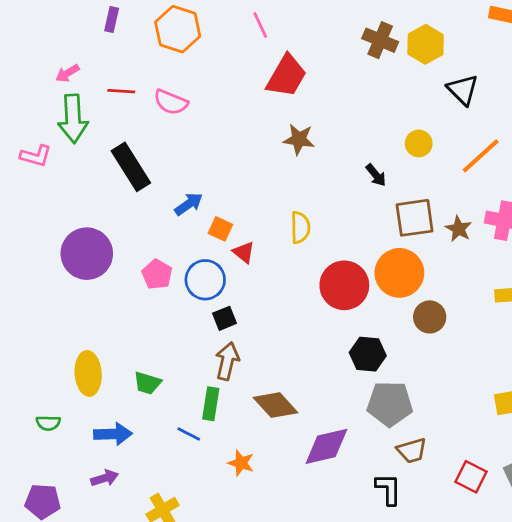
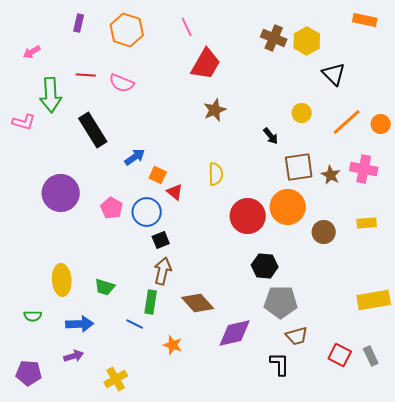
pink arrow: (67, 73) -> (32, 52), moved
brown star: (299, 139) -> (215, 110), turned -30
brown circle: (430, 317) -> (324, 232), moved

